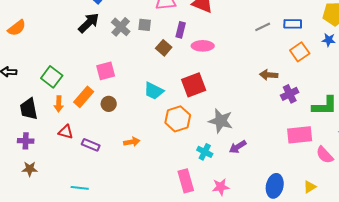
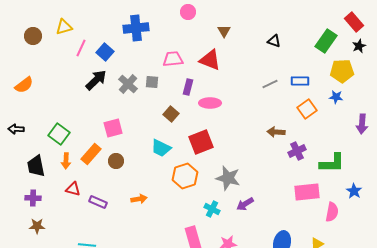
brown square: (164, 48) -> (171, 114), moved
pink semicircle: (325, 155) -> (332, 212), turned -126

